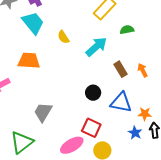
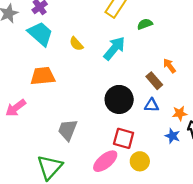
brown rectangle: (121, 69) -> (154, 81), moved
black circle: (93, 93) -> (119, 99), size x1.6
blue triangle: (121, 103) -> (152, 105), size x0.6

